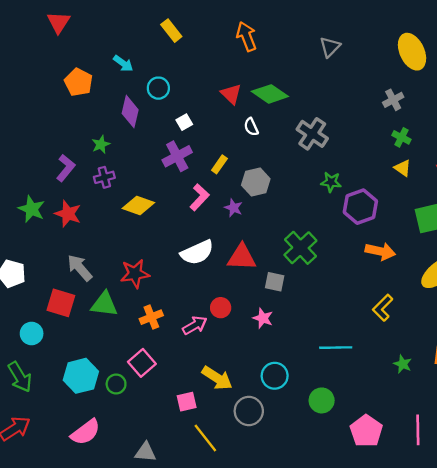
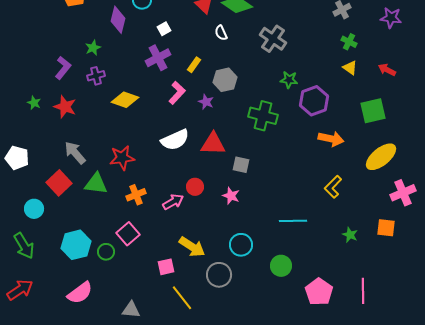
green star: (32, 209) -> (34, 103), size x0.6
green cross: (300, 248) -> (263, 116), moved, turned -32
red square: (61, 303) -> (59, 183), turned 30

